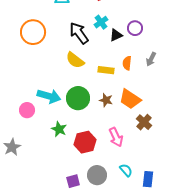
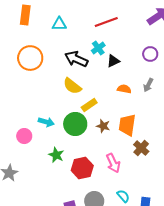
purple circle: (135, 28) -> (150, 54), moved
black arrow: (79, 33) -> (76, 59), turned -30
orange semicircle: (127, 63) -> (124, 89), turned 96
yellow rectangle: (106, 70) -> (89, 105), moved, turned -42
cyan arrow: (49, 96) -> (46, 122), size x0.7
orange trapezoid: (130, 99) -> (127, 125), turned 65

